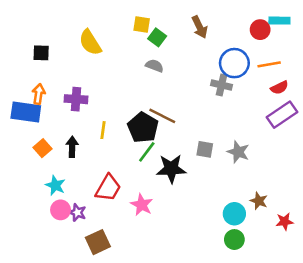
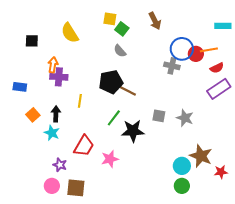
cyan rectangle: (279, 21) -> (223, 26), moved
red circle: (260, 30) -> (196, 54), moved
gray semicircle: (155, 66) -> (120, 51), turned -152
orange arrow: (39, 94) -> (53, 65), moved
blue rectangle: (26, 112) -> (20, 87), size x0.6
black pentagon: (143, 127) -> (111, 82), moved, turned 30
cyan star: (55, 185) -> (52, 133), moved
brown star: (259, 201) -> (201, 156), size x1.6
pink star: (142, 205) -> (110, 159), turned 30
pink circle: (61, 210) -> (52, 186), moved
brown square: (98, 242) -> (76, 188), turned 30

